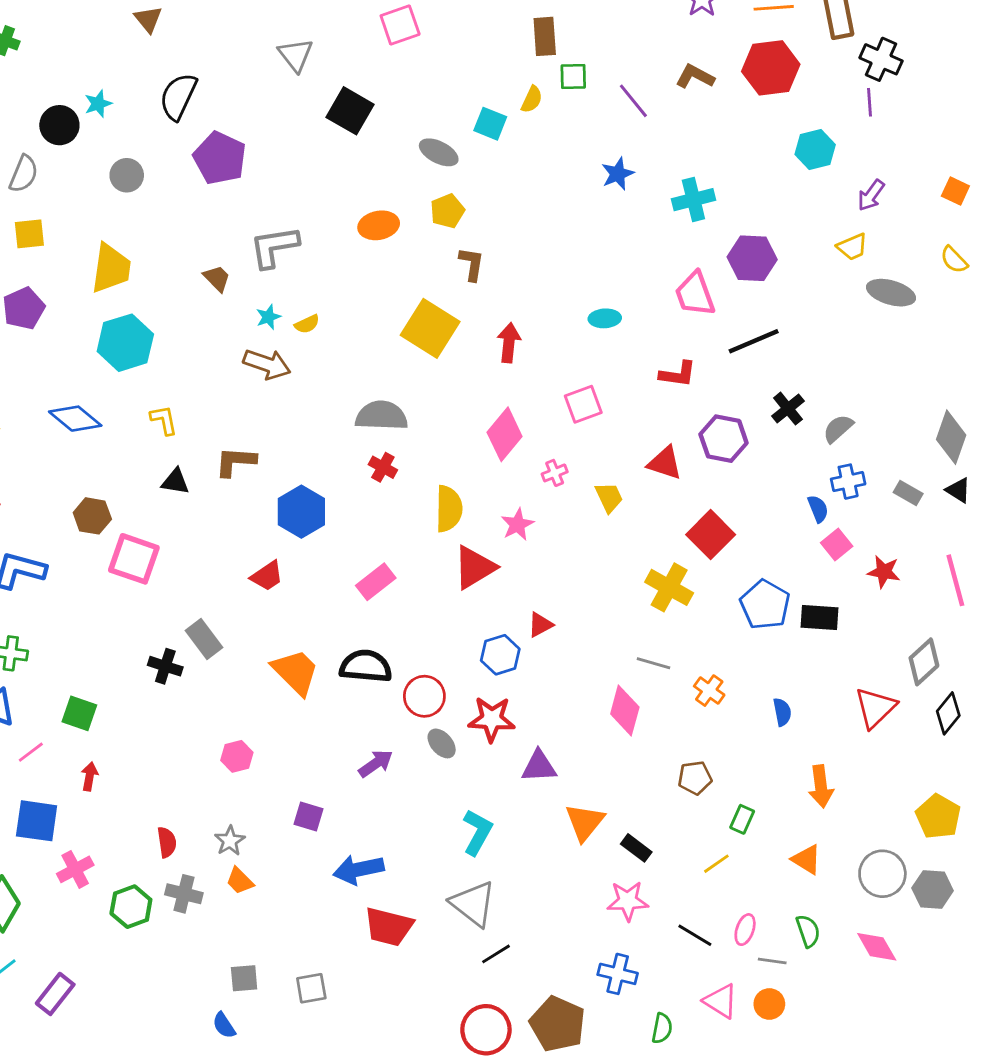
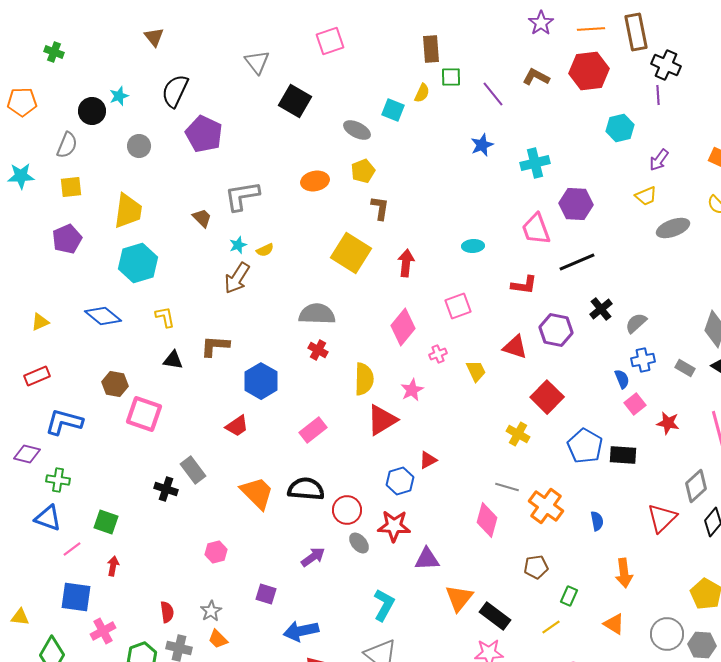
gray ellipse: (891, 293) -> (673, 228), turned -36
brown arrow: (267, 364) -> (237, 278), turned 104
yellow cross: (669, 587) -> (518, 434), size x0.7
orange cross: (709, 691) -> (546, 506), size x1.6
black rectangle: (636, 848) -> (495, 616), size x1.4

